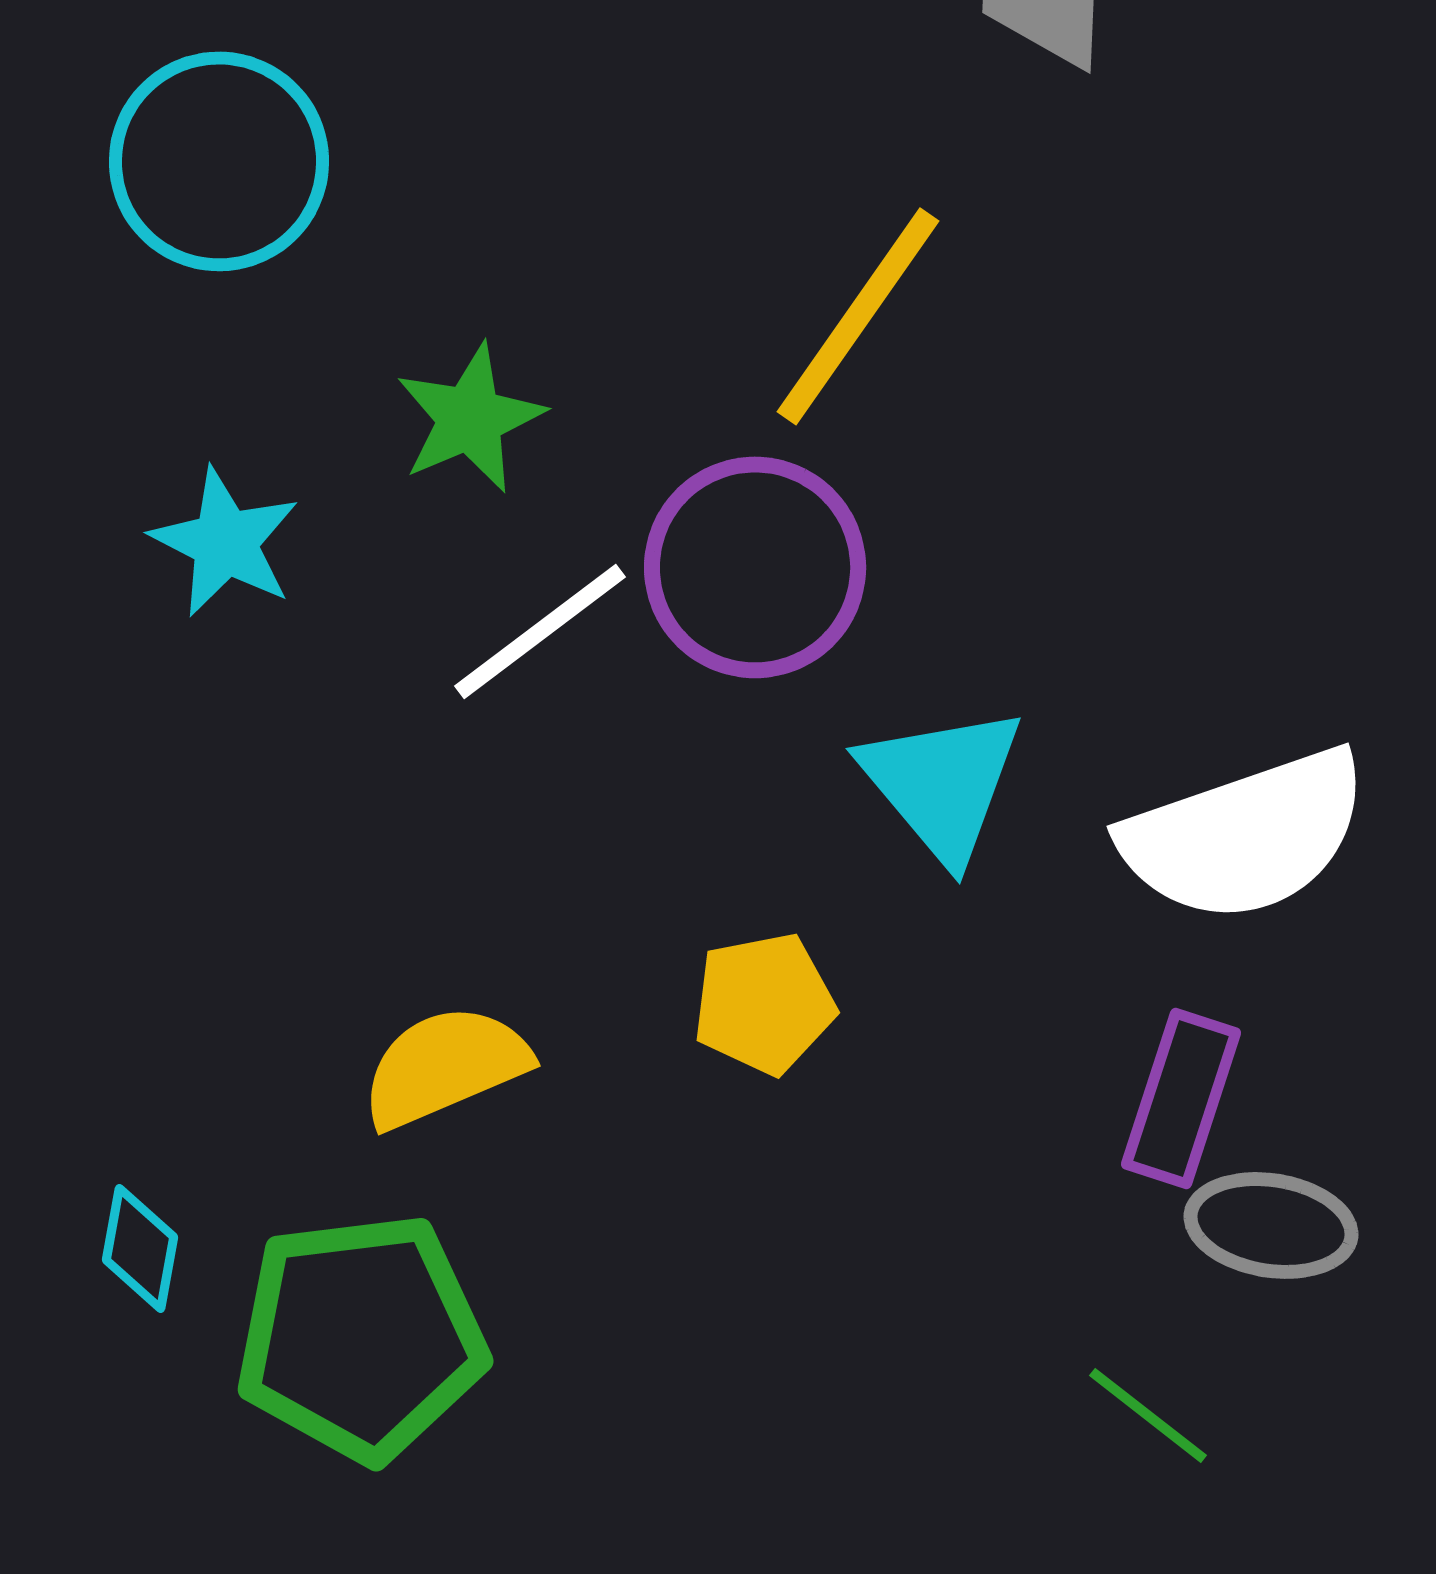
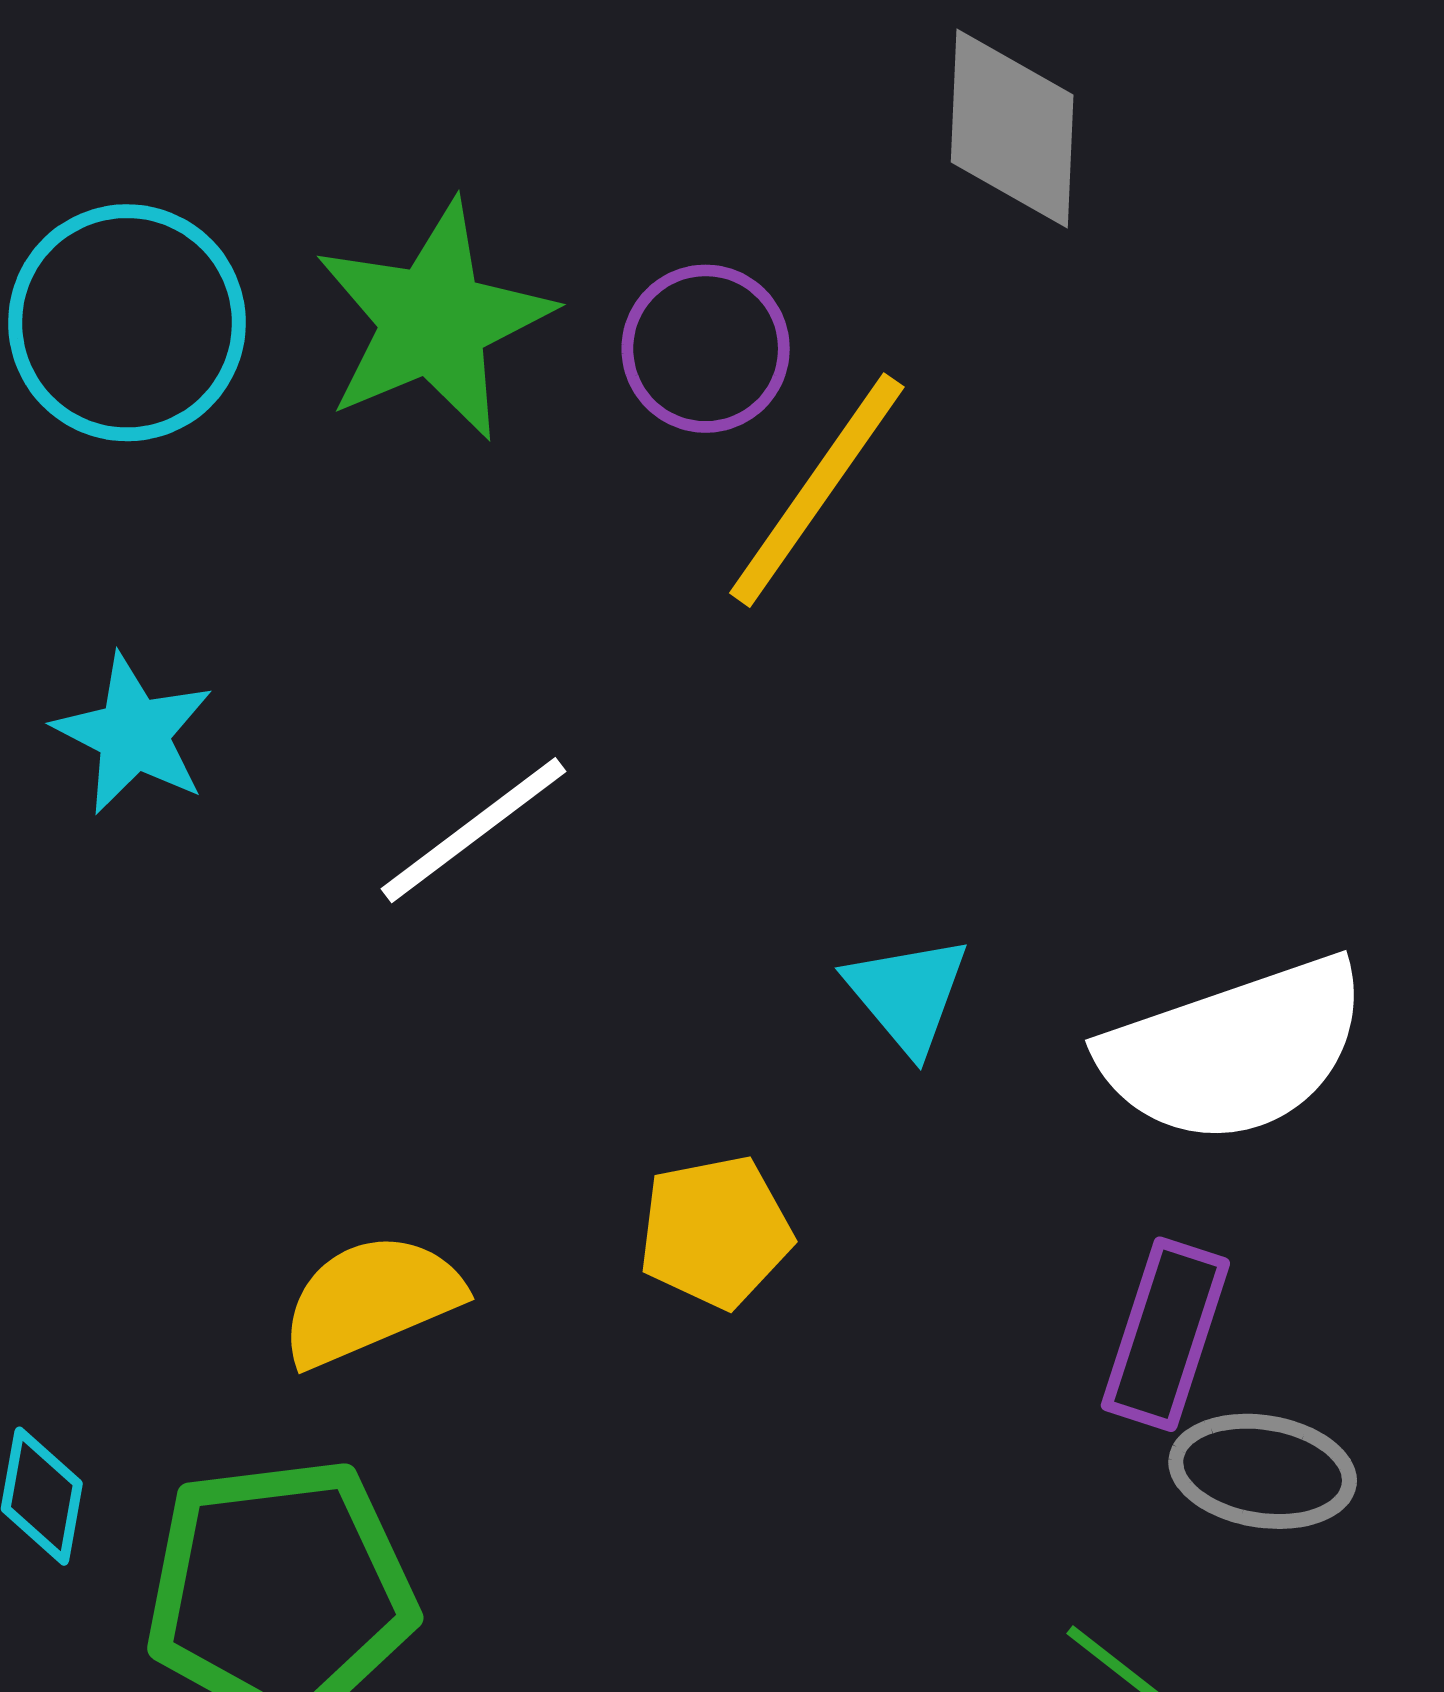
green star: (470, 418) -> (434, 321), moved, size x1.5
purple circle: (755, 567) -> (706, 349), moved, size x0.7
cyan triangle: (942, 783) -> (907, 994), size x0.7

